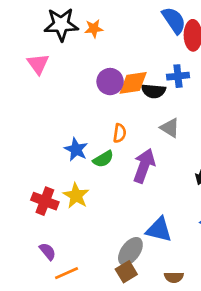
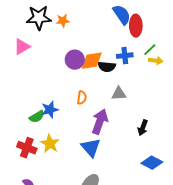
pink triangle: (38, 64) -> (22, 47), turned 36
gray triangle: (170, 128) -> (119, 94), turned -35
blue star: (76, 149) -> (50, 110), turned 30
green semicircle: (103, 159) -> (37, 117), moved
blue triangle: (159, 230) -> (91, 148), moved, turned 35

